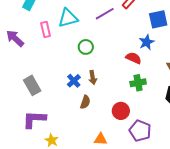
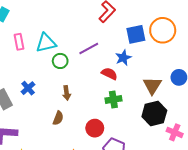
purple line: (105, 14) -> (89, 49), moved
cyan triangle: (68, 18) -> (46, 43), moved
blue cross: (74, 81) -> (28, 88), moved

